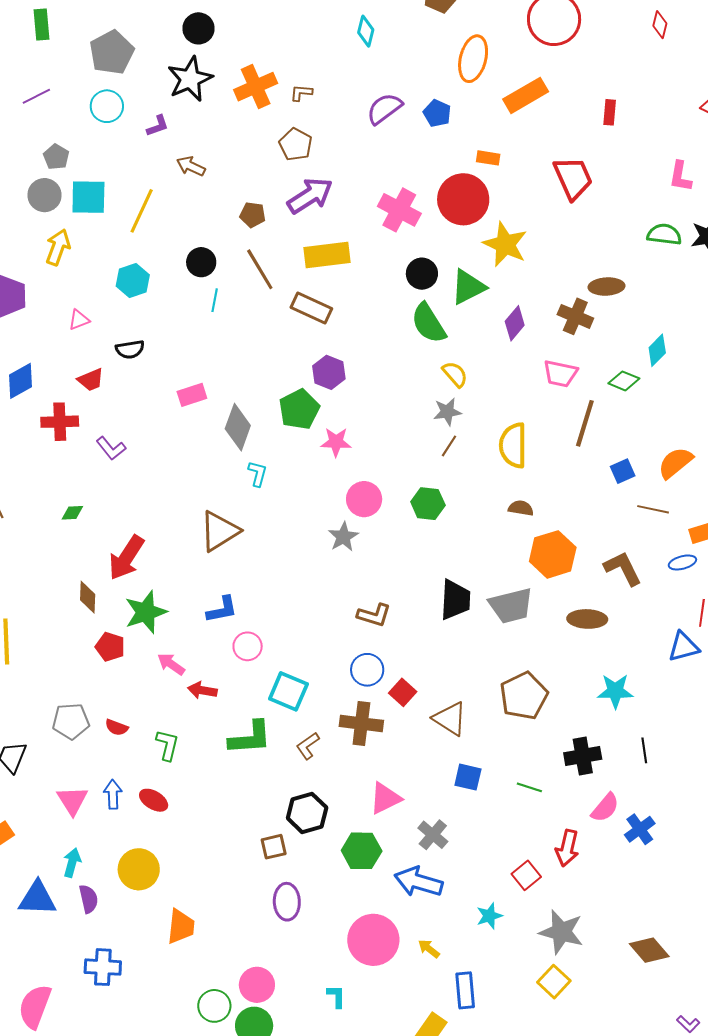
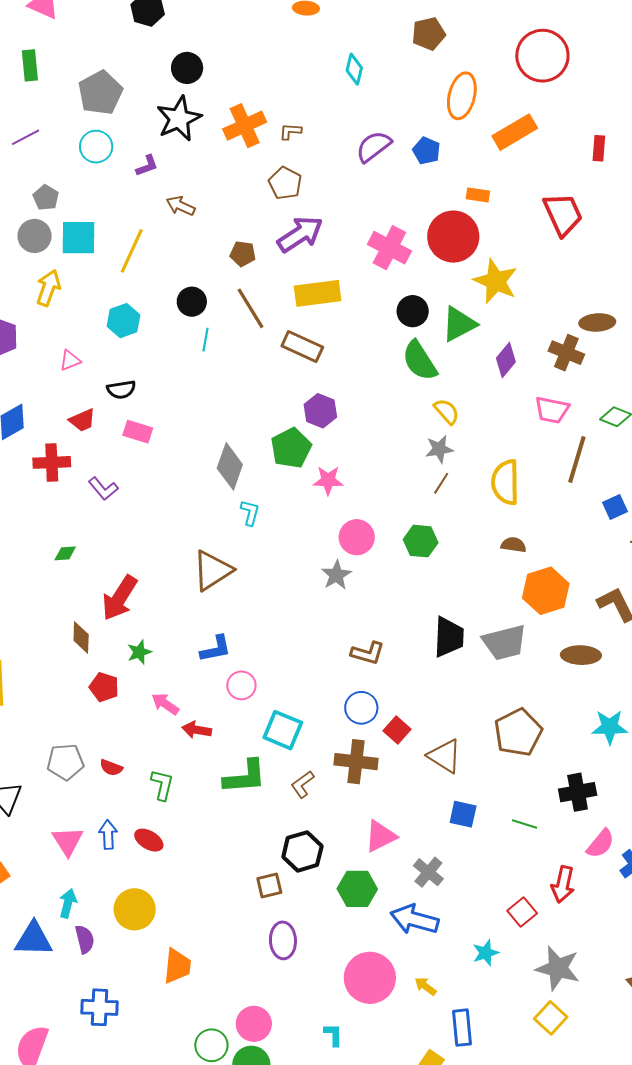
pink rectangle: (192, 395) -> (138, 432), moved, turned 36
green star: (146, 612) -> (139, 652), size x0.6

